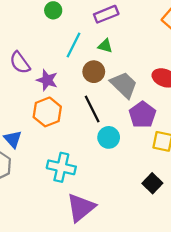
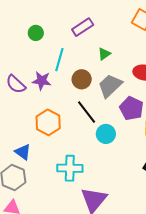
green triangle: (105, 46) -> (104, 54), moved, turned -40
purple star: (47, 80) -> (42, 81), moved
gray trapezoid: (124, 85) -> (110, 86), turned -76

